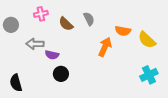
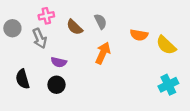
gray arrow: (35, 44) -> (40, 38), moved, turned -114
orange arrow: (105, 47) -> (103, 53), moved
black circle: (61, 74) -> (56, 85), moved
black semicircle: (16, 83) -> (23, 79), moved

